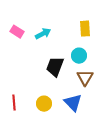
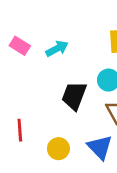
red line: (14, 103) -> (20, 130), moved

